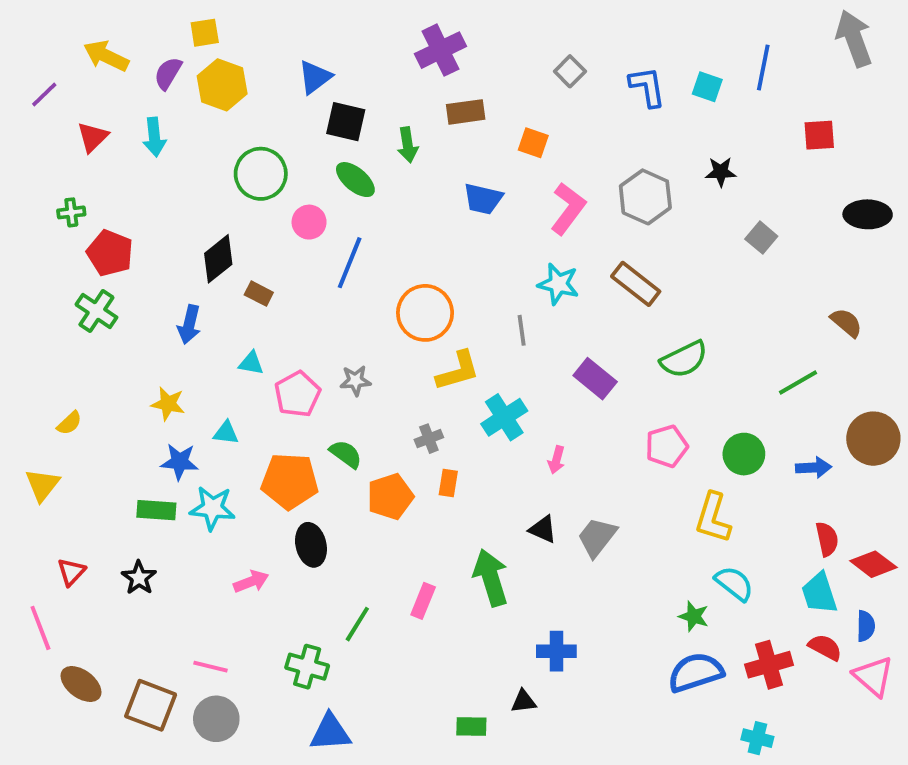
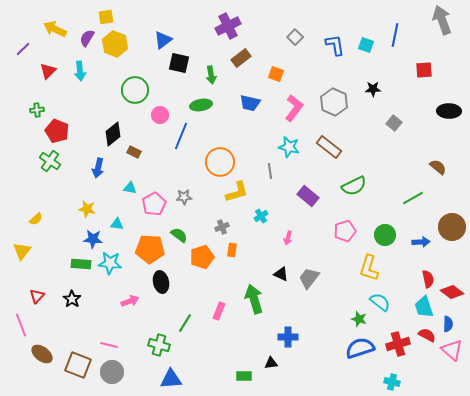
brown rectangle: (466, 112) -> (241, 58), turned -30
green ellipse: (355, 180) -> (201, 105), moved, turned -50
cyan cross: (504, 417) -> (261, 216), size x0.6

